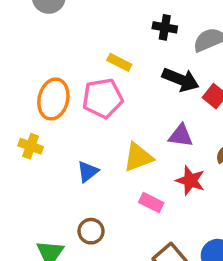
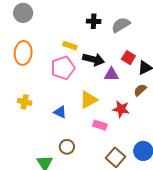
black arrow: (181, 80) -> (94, 59), moved
orange ellipse: (53, 99) -> (23, 53), moved
purple triangle: (181, 136) -> (111, 74), moved
blue triangle: (88, 172) -> (60, 112), turned -48

